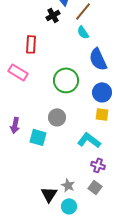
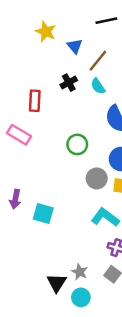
black cross: (53, 15) -> (69, 83), moved
green circle: (66, 80) -> (77, 144), size x0.7
gray circle: (57, 117) -> (97, 178), moved

